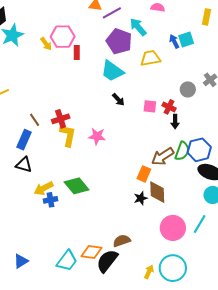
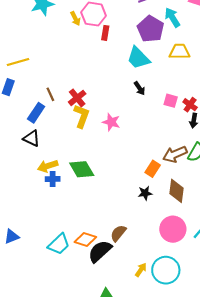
red cross: (61, 119) -> (77, 98), turned -30
brown diamond: (157, 192) -> (177, 191), moved
brown semicircle: (122, 241) -> (118, 233), turned -42

